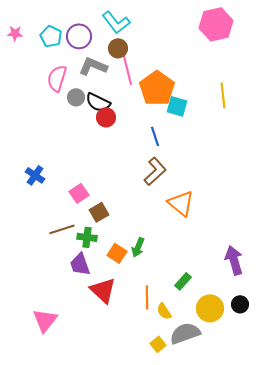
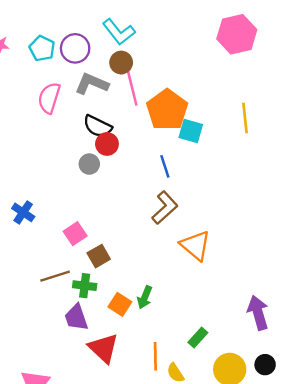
gray circle: (76, 97) -> (89, 164), moved

